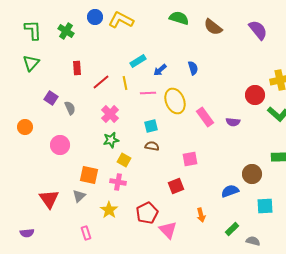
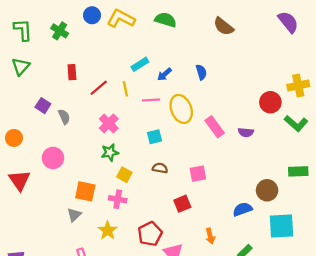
green semicircle: (179, 18) -> (166, 20), moved
purple semicircle: (258, 30) -> (288, 22), moved
brown semicircle: (152, 146) -> (160, 168), moved
red triangle: (49, 199) -> (20, 180), moved
cyan square: (265, 206) -> (282, 226), size x1.4

